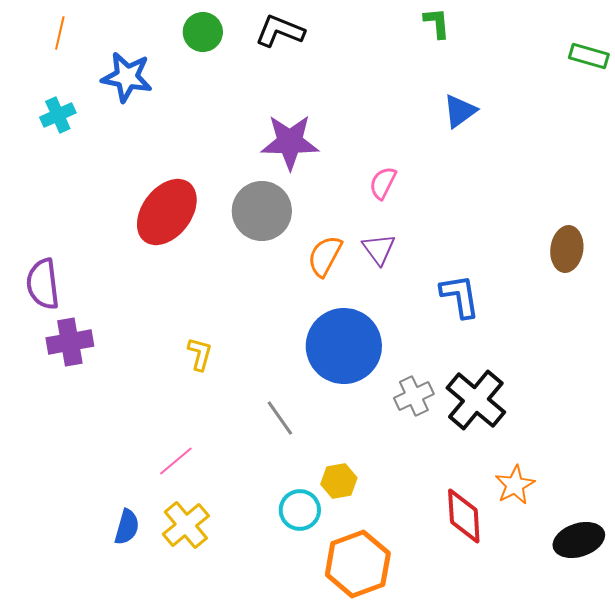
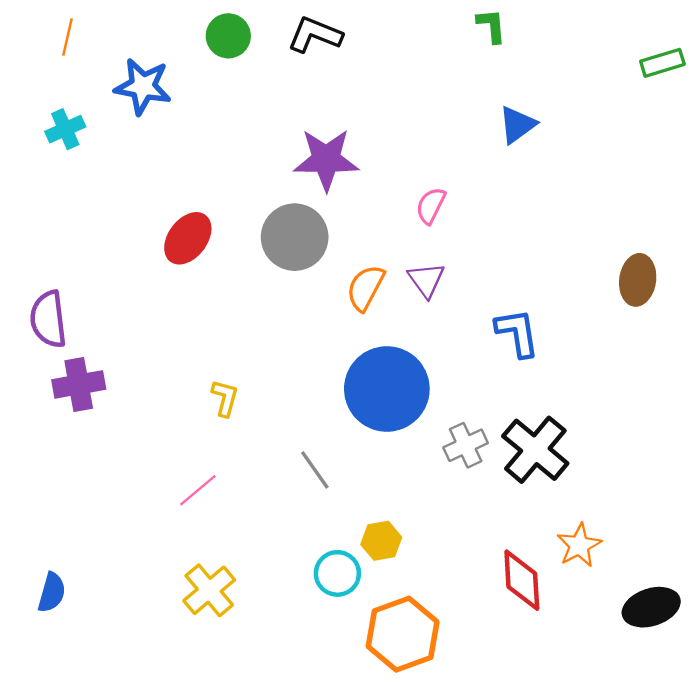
green rectangle: (589, 56) -> (662, 63), turned -33
red ellipse: (167, 212) -> (188, 238), size x0.7
pink line: (176, 461) -> (198, 490), moved
blue semicircle: (127, 527) -> (52, 593), moved

